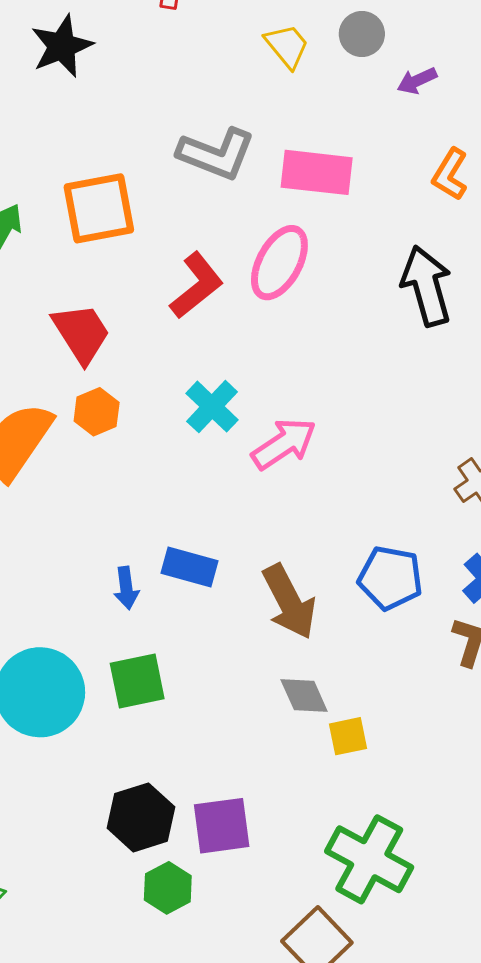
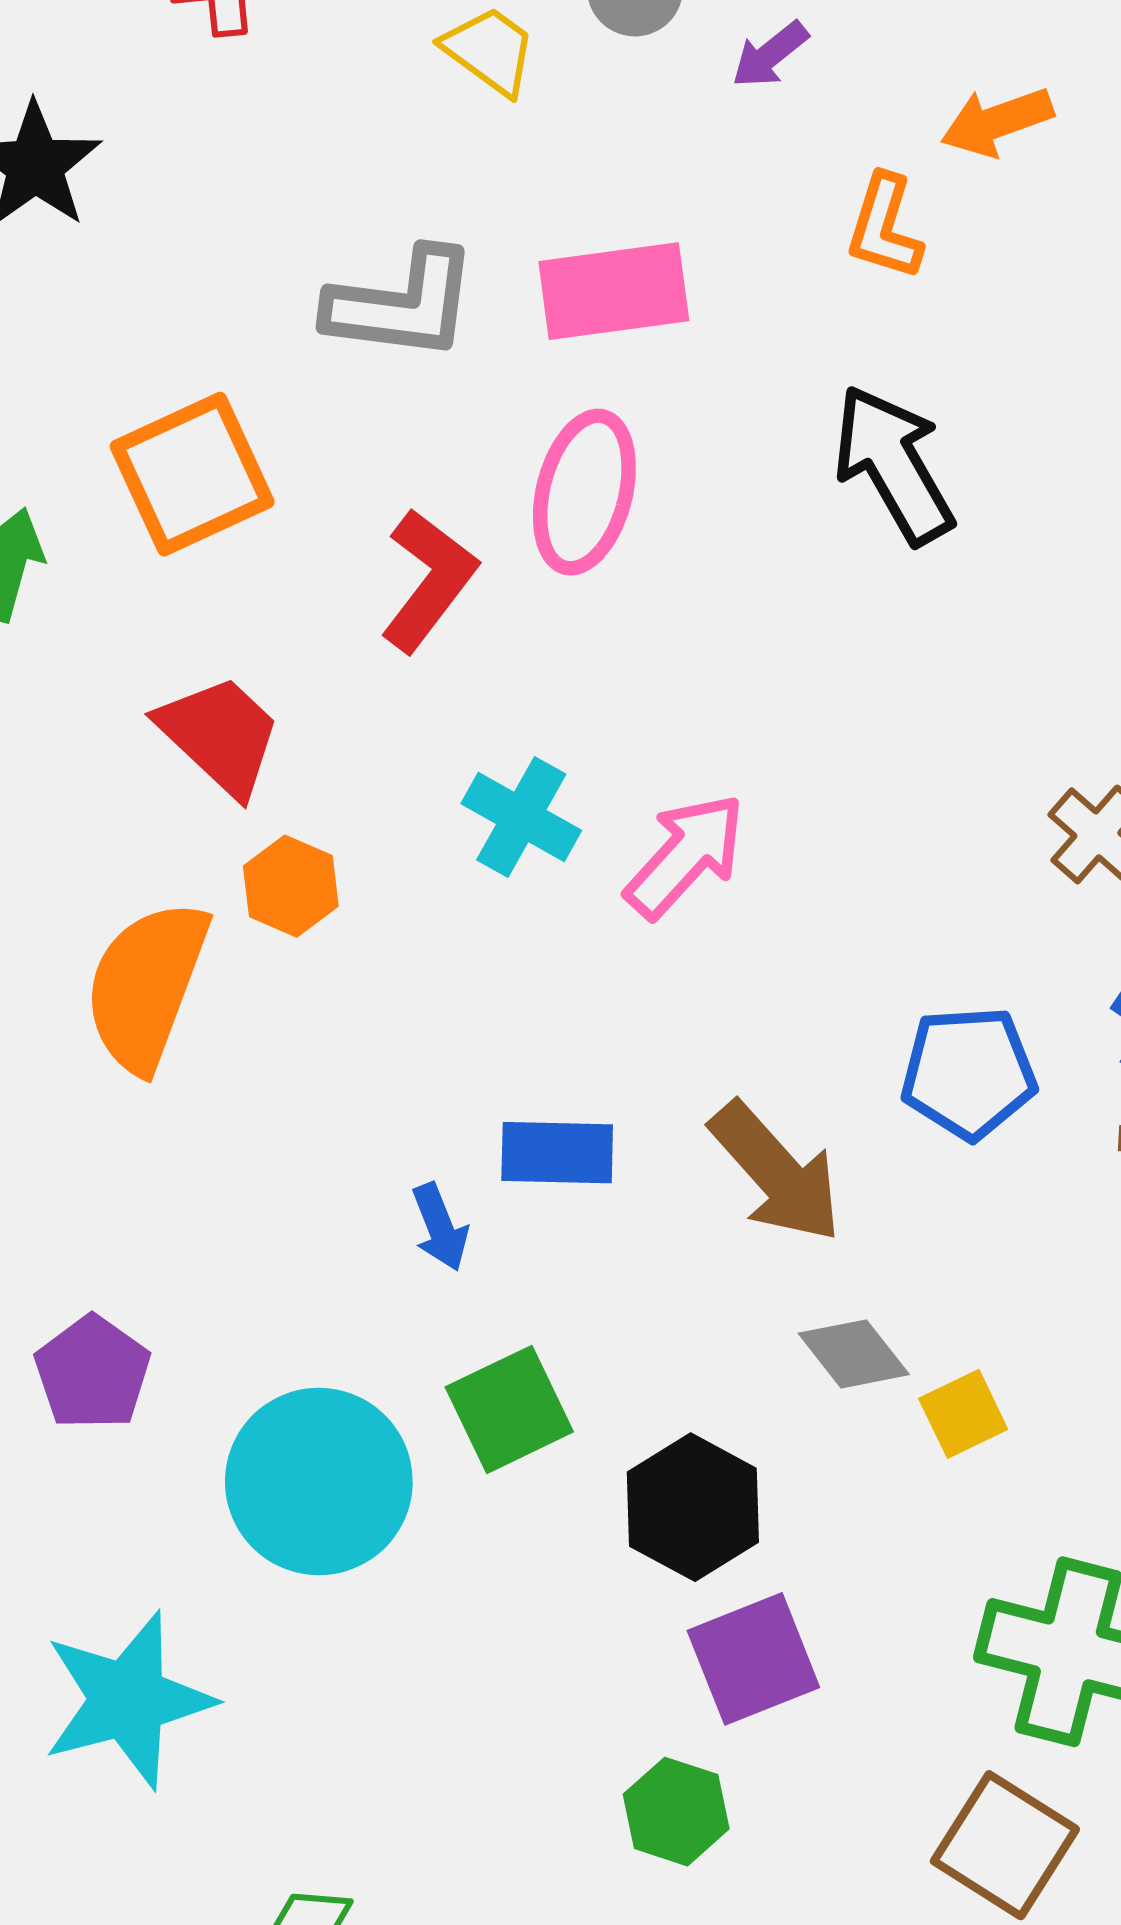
black hexagon: (141, 817) -> (693, 1507), moved

